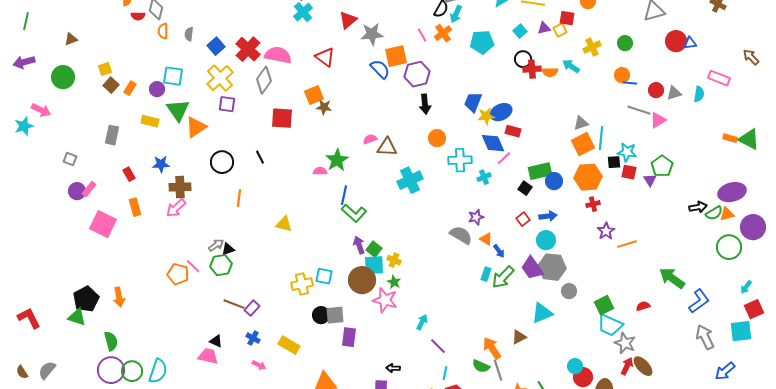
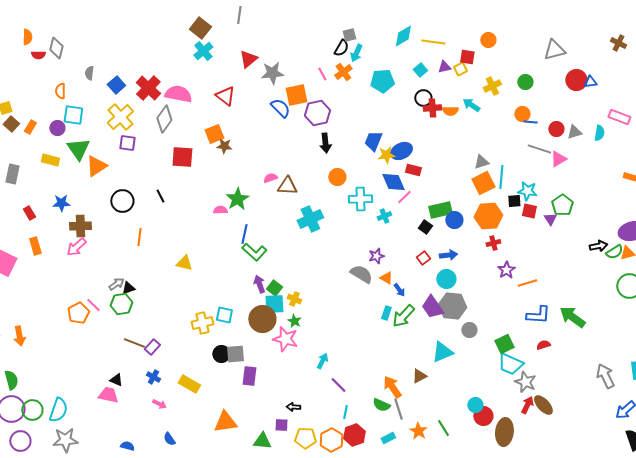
orange semicircle: (163, 31) -> (60, 91), moved
orange pentagon: (178, 274) -> (78, 313), turned 30
blue L-shape: (699, 301) -> (538, 315), moved, turned 40

